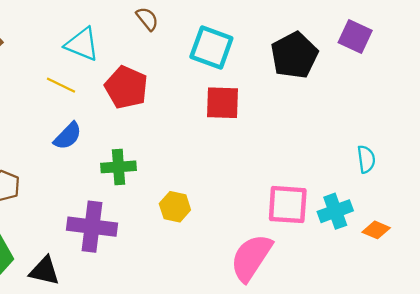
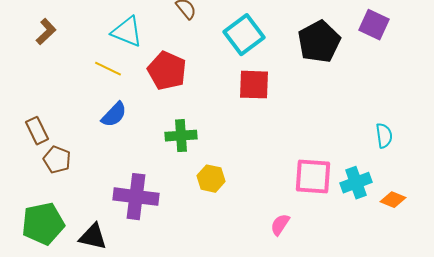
cyan square: (211, 48) -> (244, 35), turned 33
green cross: (119, 167) -> (181, 136), moved
pink semicircle: (251, 258) -> (280, 225), size x0.5

